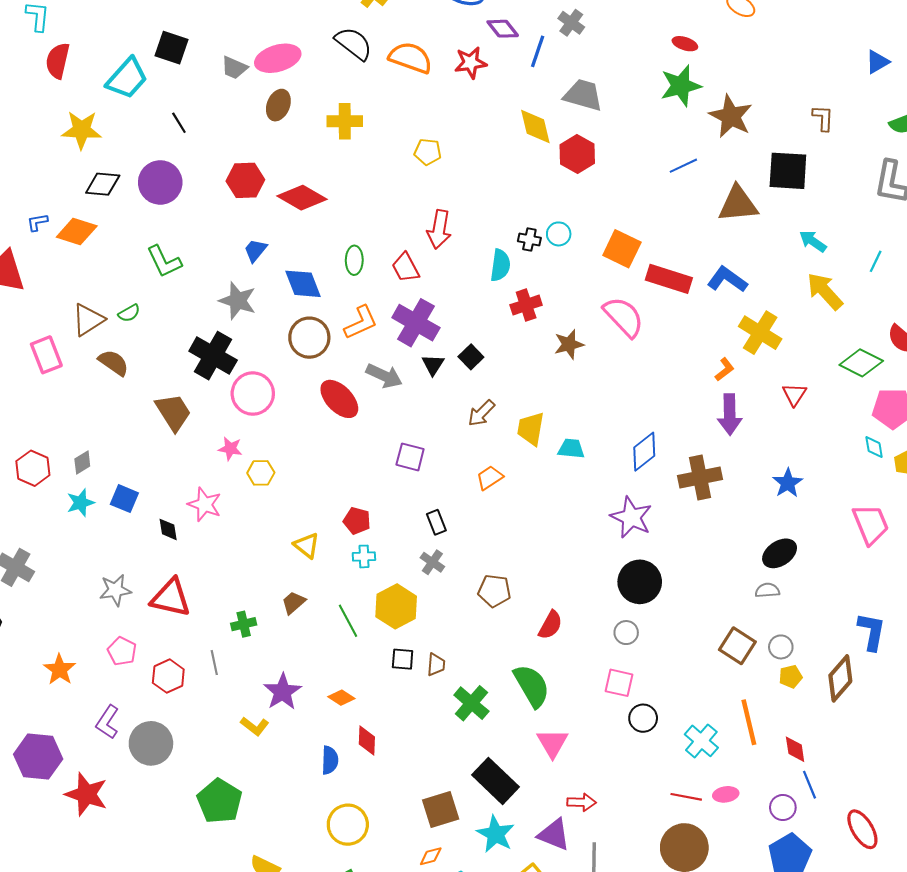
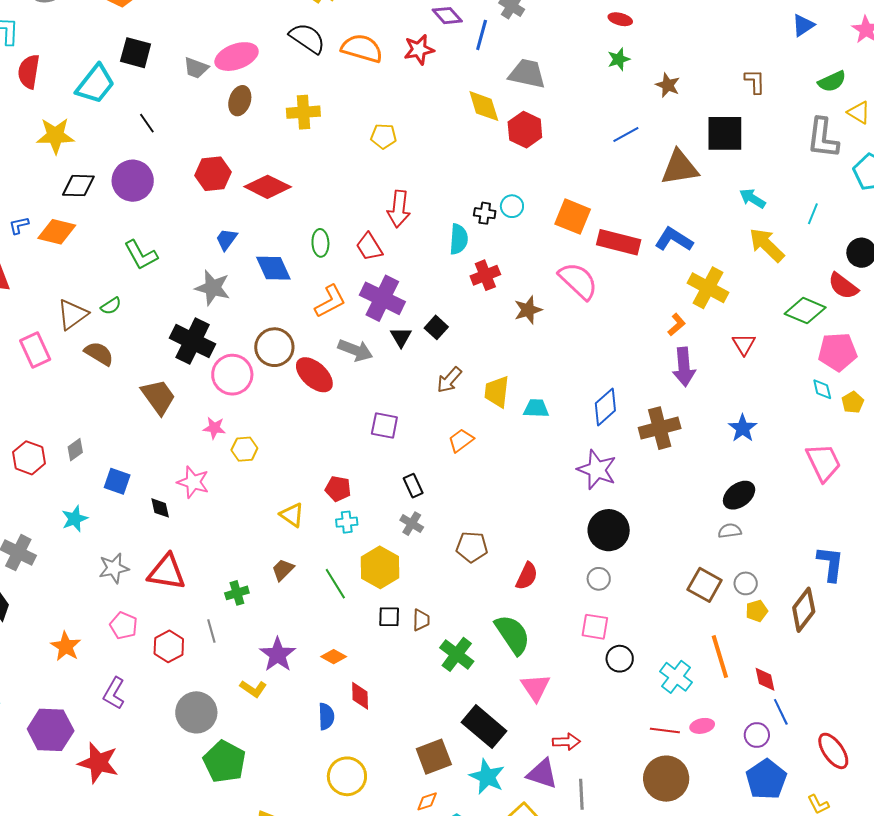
green star: (681, 86) -> (619, 59), size x0.6
brown star: (731, 116) -> (668, 85), size x0.6
brown circle: (309, 338) -> (274, 347), moved
cyan star: (80, 503) -> (75, 519), moved
gray circle: (151, 743) -> (196, 712), moved

